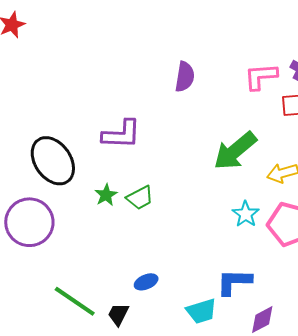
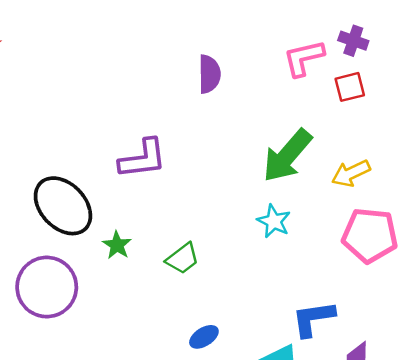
green star: (106, 195) -> (117, 245), moved
green trapezoid: (140, 198) -> (182, 259), moved
cyan star: (246, 214) -> (274, 221), moved

